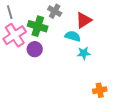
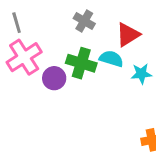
green cross: (38, 26) -> (81, 63), moved
cyan star: (84, 53) -> (141, 74), moved

